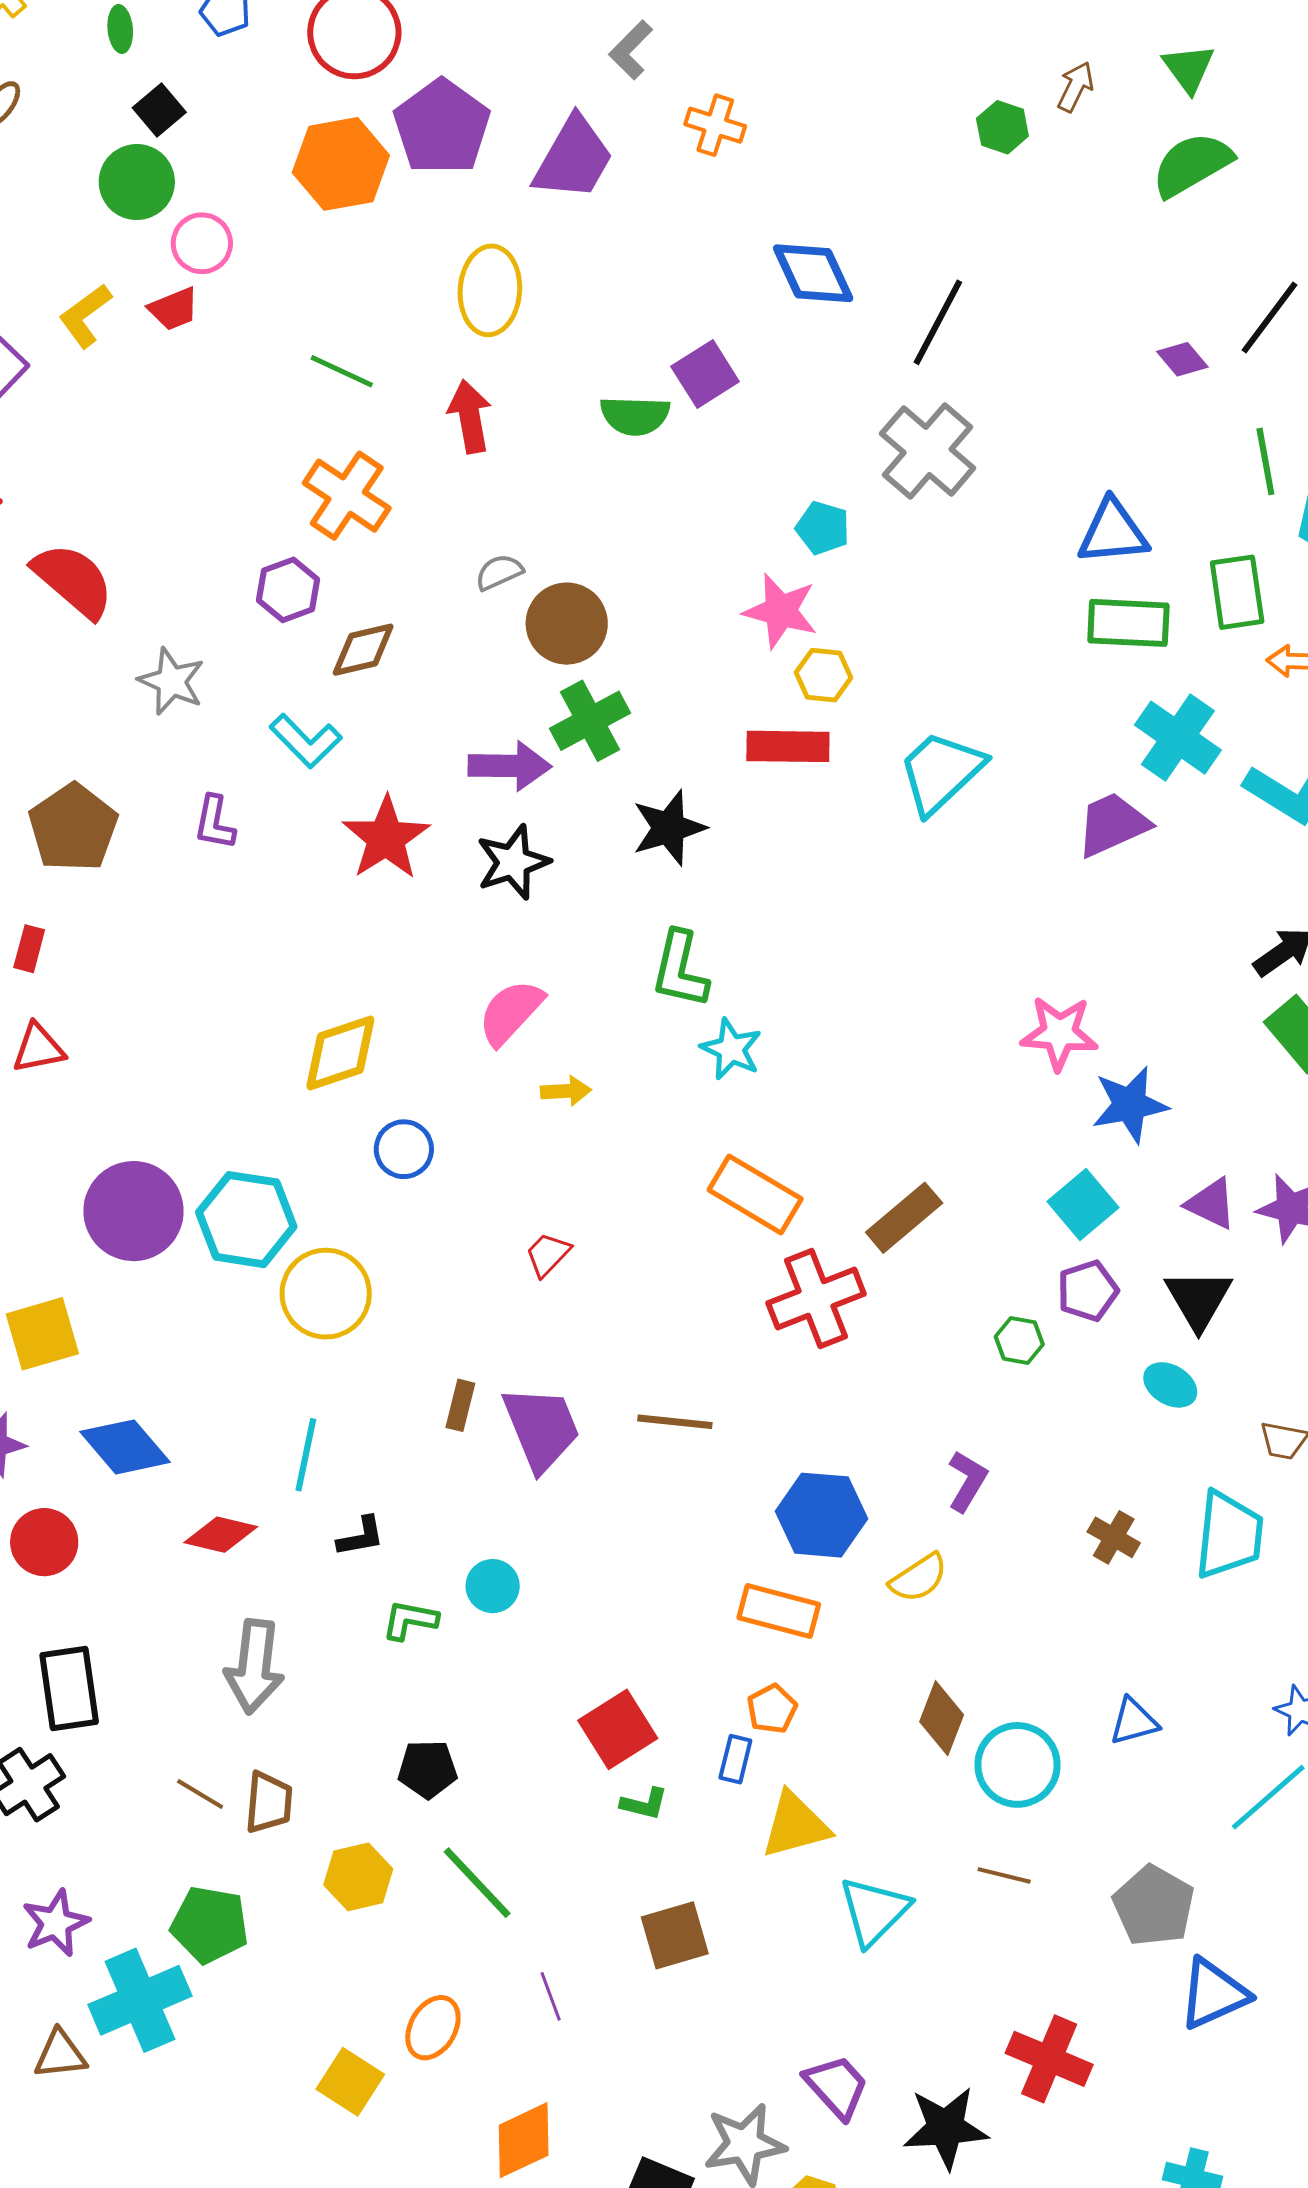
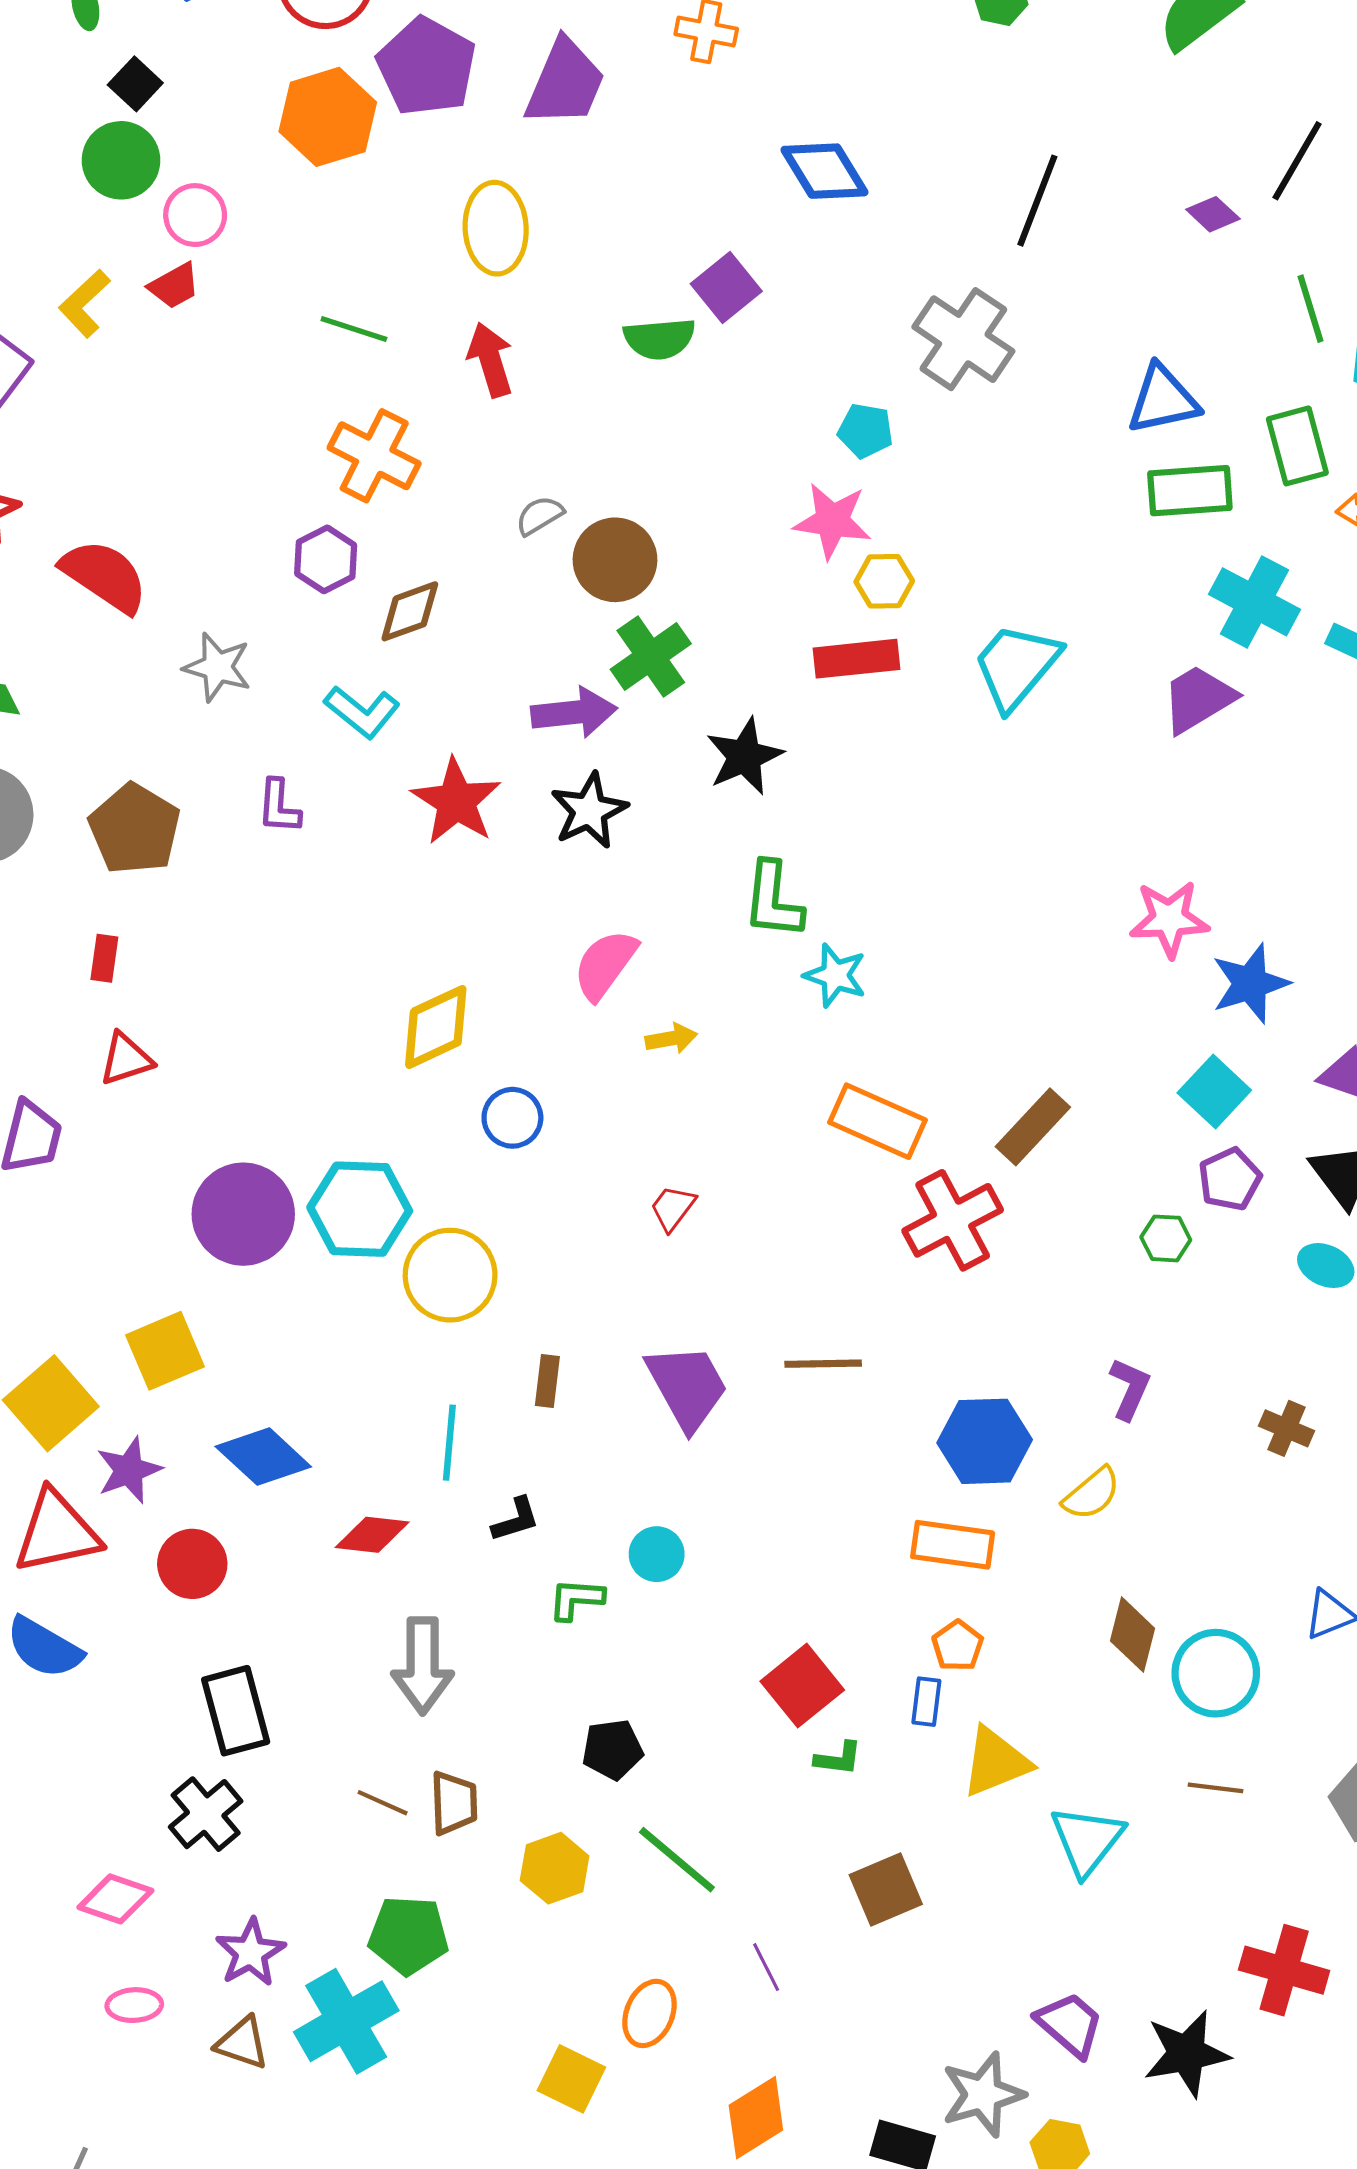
black line: (938, 322) -> (1037, 201), moved
brown rectangle: (460, 1405) -> (547, 1381), moved
brown triangle: (60, 2055) -> (242, 2043), moved, turned 32

